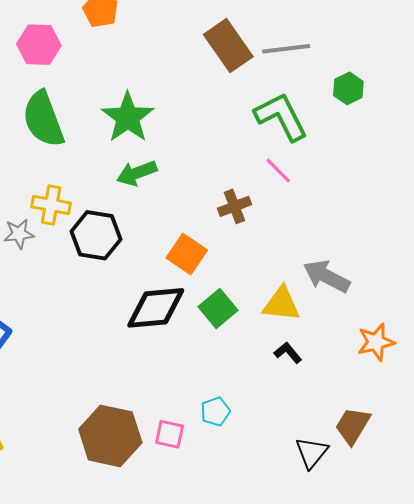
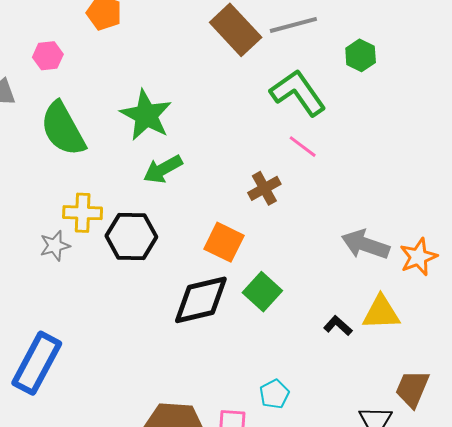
pink hexagon: (39, 45) -> (48, 56), size x0.7
yellow triangle: (281, 304) -> (381, 313), moved
orange star: (376, 342) -> (418, 257), moved

